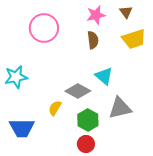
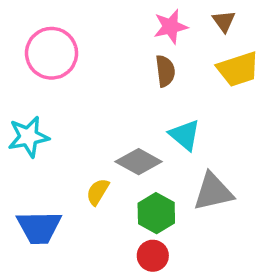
pink circle: (44, 28) -> (52, 53), moved

